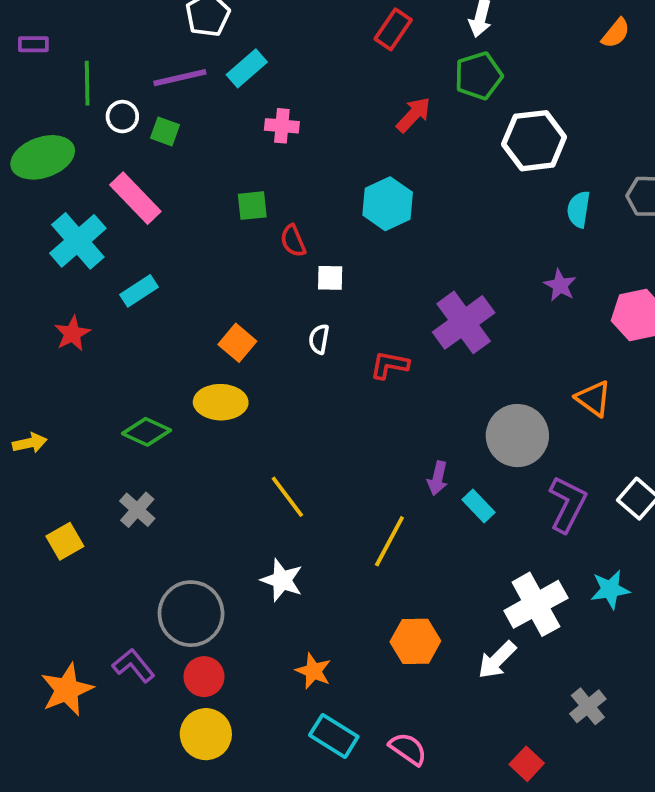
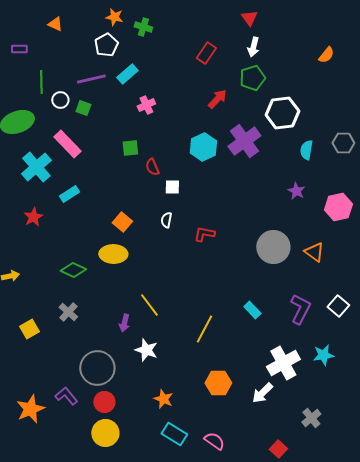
purple rectangle: (33, 44) -> (19, 49), moved
pink cross: (282, 126) -> (146, 105), turned -30
purple cross: (464, 322) -> (244, 141), moved
gray circle: (517, 436) -> (273, 247), moved
purple arrow: (438, 478) -> (124, 323), moved

